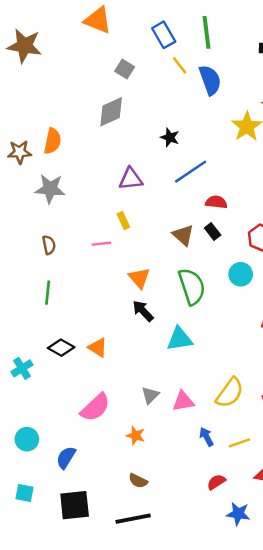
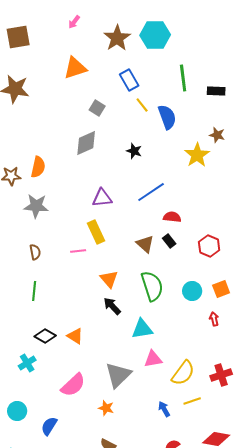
orange triangle: (98, 20) -> (75, 68), turned -40
green line: (206, 32) -> (183, 78), moved
black star: (170, 137) -> (134, 151), moved
yellow rectangle: (123, 220) -> (96, 232), size x1.6
cyan circle: (241, 274) -> (192, 291), moved
cyan cross: (22, 368) -> (27, 363), moved
gray triangle: (150, 395) -> (118, 375), size x1.8
pink triangle: (183, 401) -> (153, 359), moved
yellow line: (239, 443) -> (192, 401), moved

